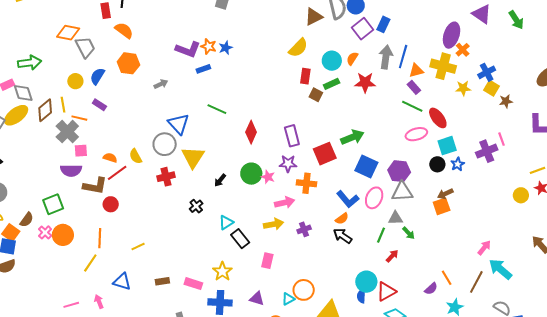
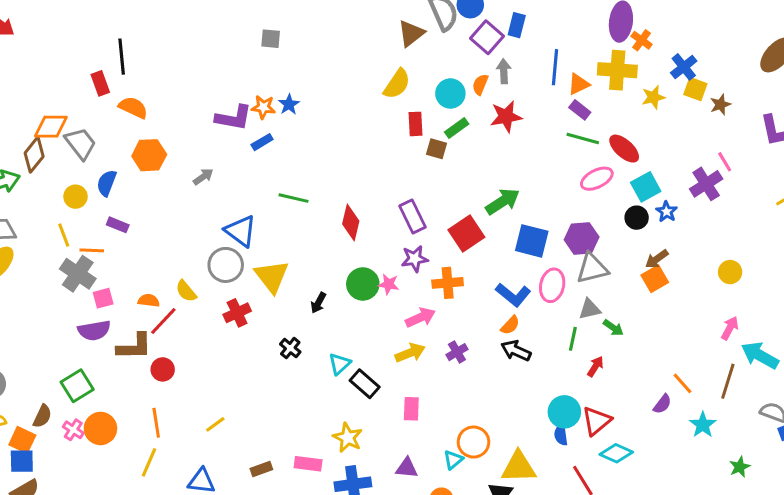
gray arrow: (386, 57) -> (504, 71), moved, size x0.7
brown diamond: (45, 110) -> (34, 155), moved
yellow circle: (521, 195) -> (730, 272), moved

